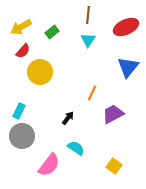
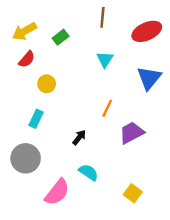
cyan triangle: (88, 40) -> (105, 59), moved
yellow circle: (40, 72) -> (47, 84), size x0.6
cyan rectangle: (19, 111) -> (36, 119), moved

